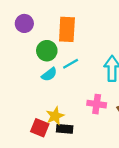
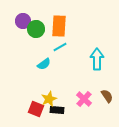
green circle: (47, 51) -> (36, 29), moved
cyan line: (71, 64) -> (60, 47), moved
pink cross: (97, 104) -> (84, 99), moved, turned 35

